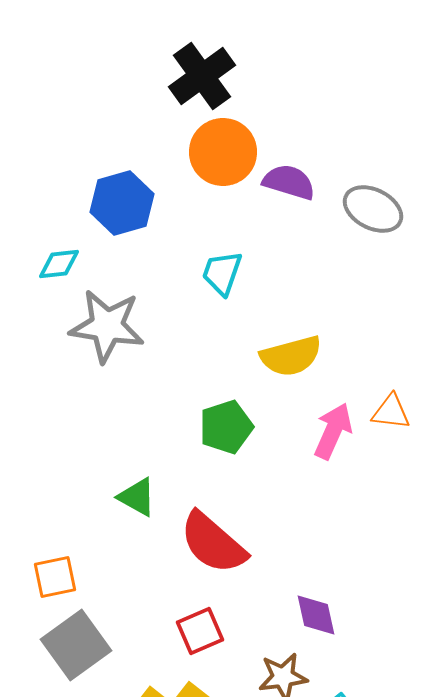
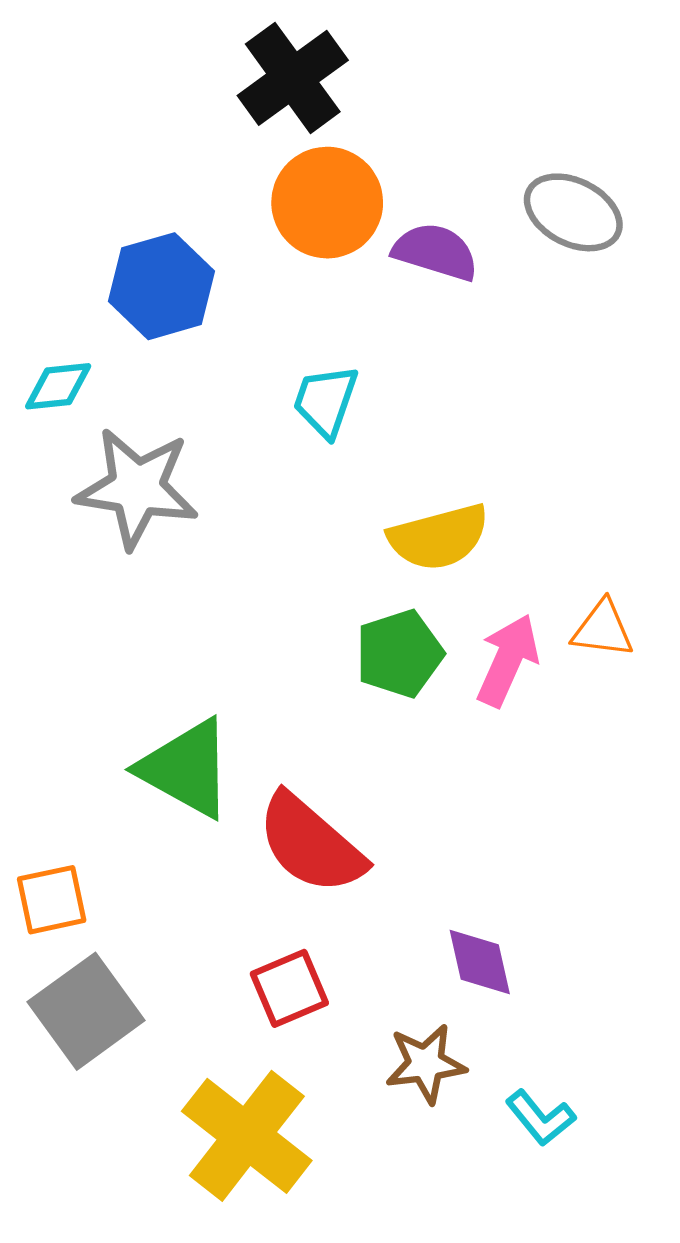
gray ellipse: (373, 209) -> (573, 212), moved
green pentagon: (226, 427) -> (399, 654), moved
green triangle: (137, 497) -> (186, 768), size x1.6

